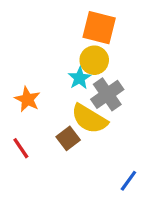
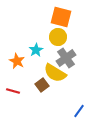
cyan star: (80, 78) -> (36, 50), moved
red line: (21, 148) -> (13, 91), turned -40

